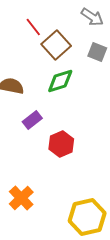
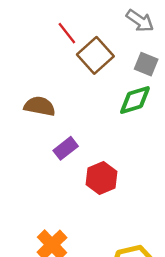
green diamond: (60, 81) -> (135, 100), moved

